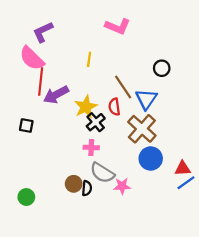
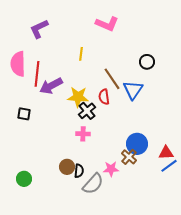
pink semicircle: (32, 58) -> (18, 64), moved, turned 45
yellow star: (86, 107) -> (78, 97), turned 30
brown cross: (142, 129) -> (129, 157), moved, size x0.6
gray semicircle: (102, 173) -> (93, 184), moved, turned -80

